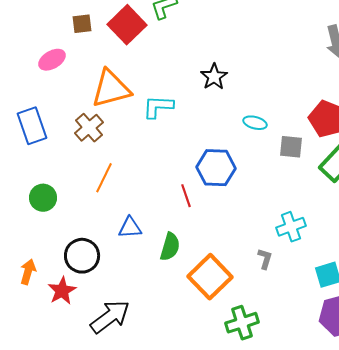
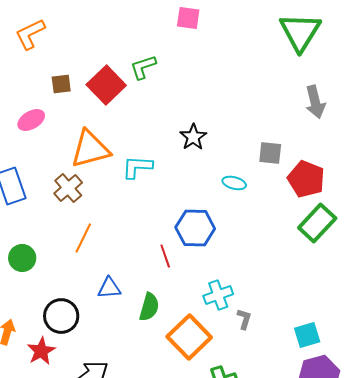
gray square: (291, 147) -> (270, 153), moved
cyan cross: (291, 227) -> (218, 295), moved

